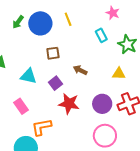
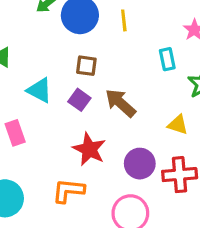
brown arrow: (80, 70) -> (120, 103), size x1.5
purple square: (55, 83) -> (79, 100), moved, turned -32
orange L-shape: (41, 127) -> (68, 191), moved

